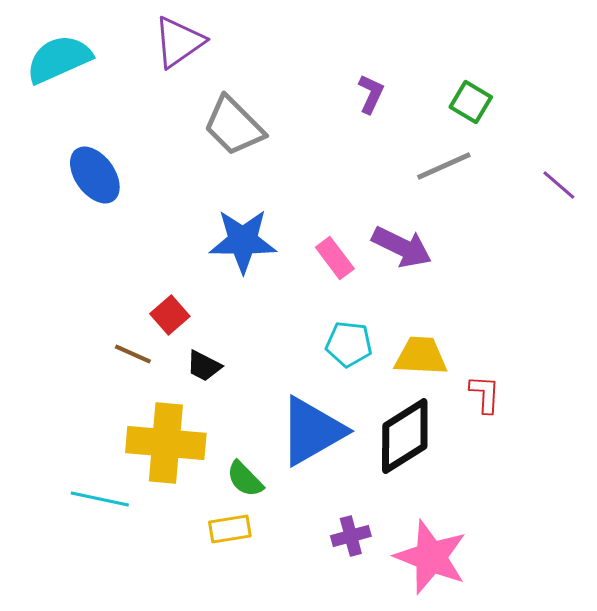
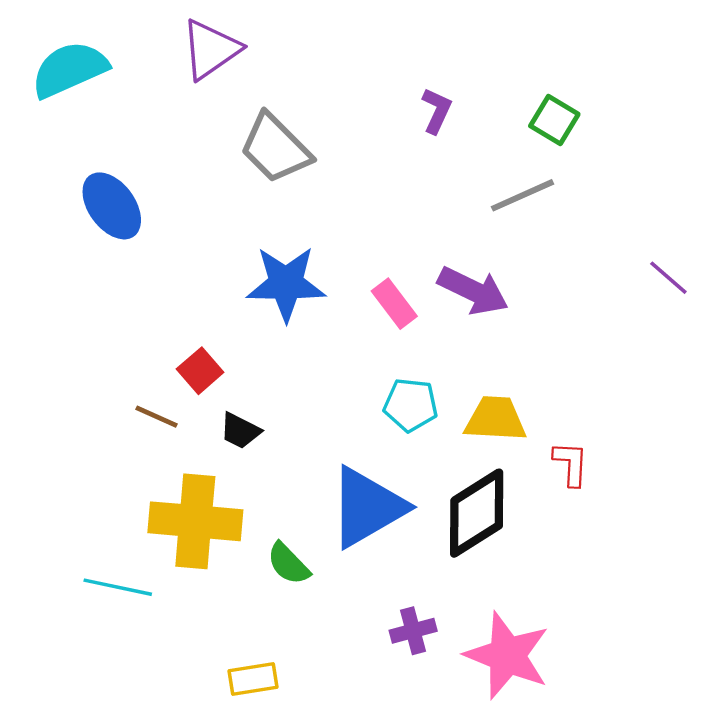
purple line: (559, 185) -> (668, 278), moved
yellow rectangle: (230, 529) -> (253, 679), moved

